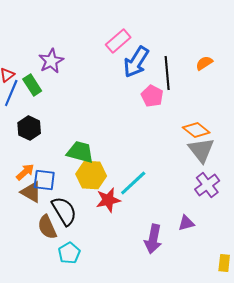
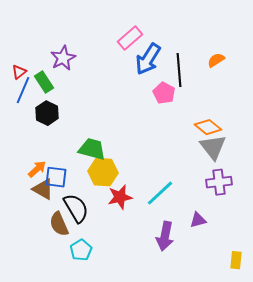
black hexagon: (29, 128) -> (47, 113), moved
cyan line: (133, 183) -> (160, 193), moved
purple cross: (207, 185) -> (219, 182), turned 30

